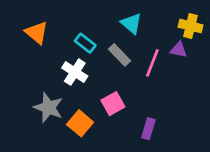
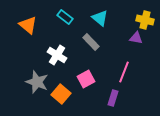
cyan rectangle: (85, 43) -> (65, 17), moved
pink line: (152, 63) -> (124, 72), moved

